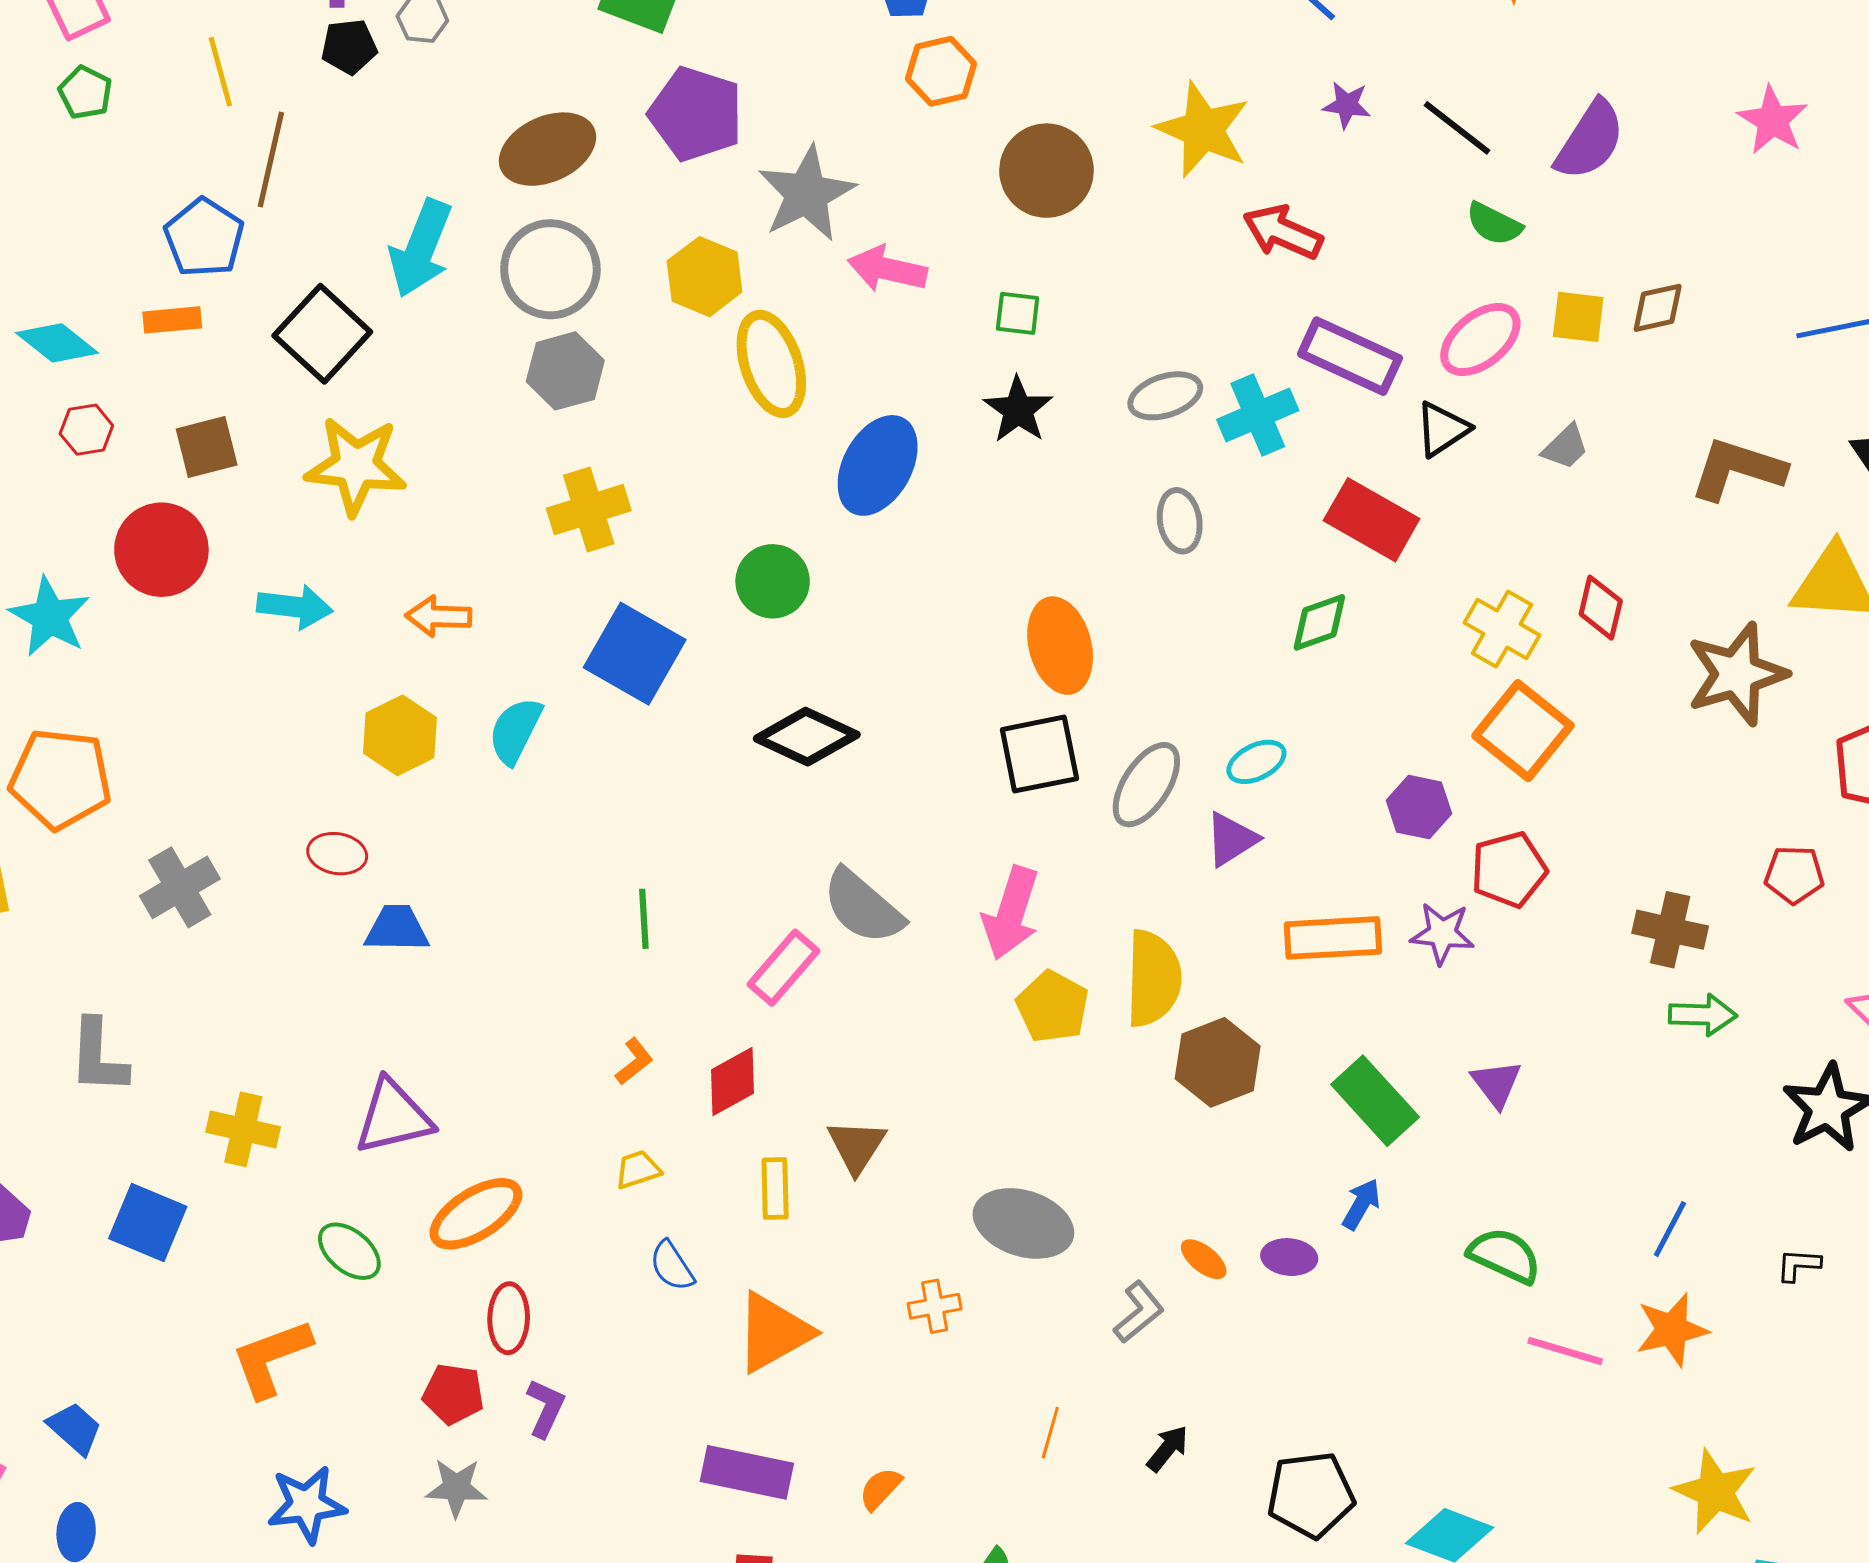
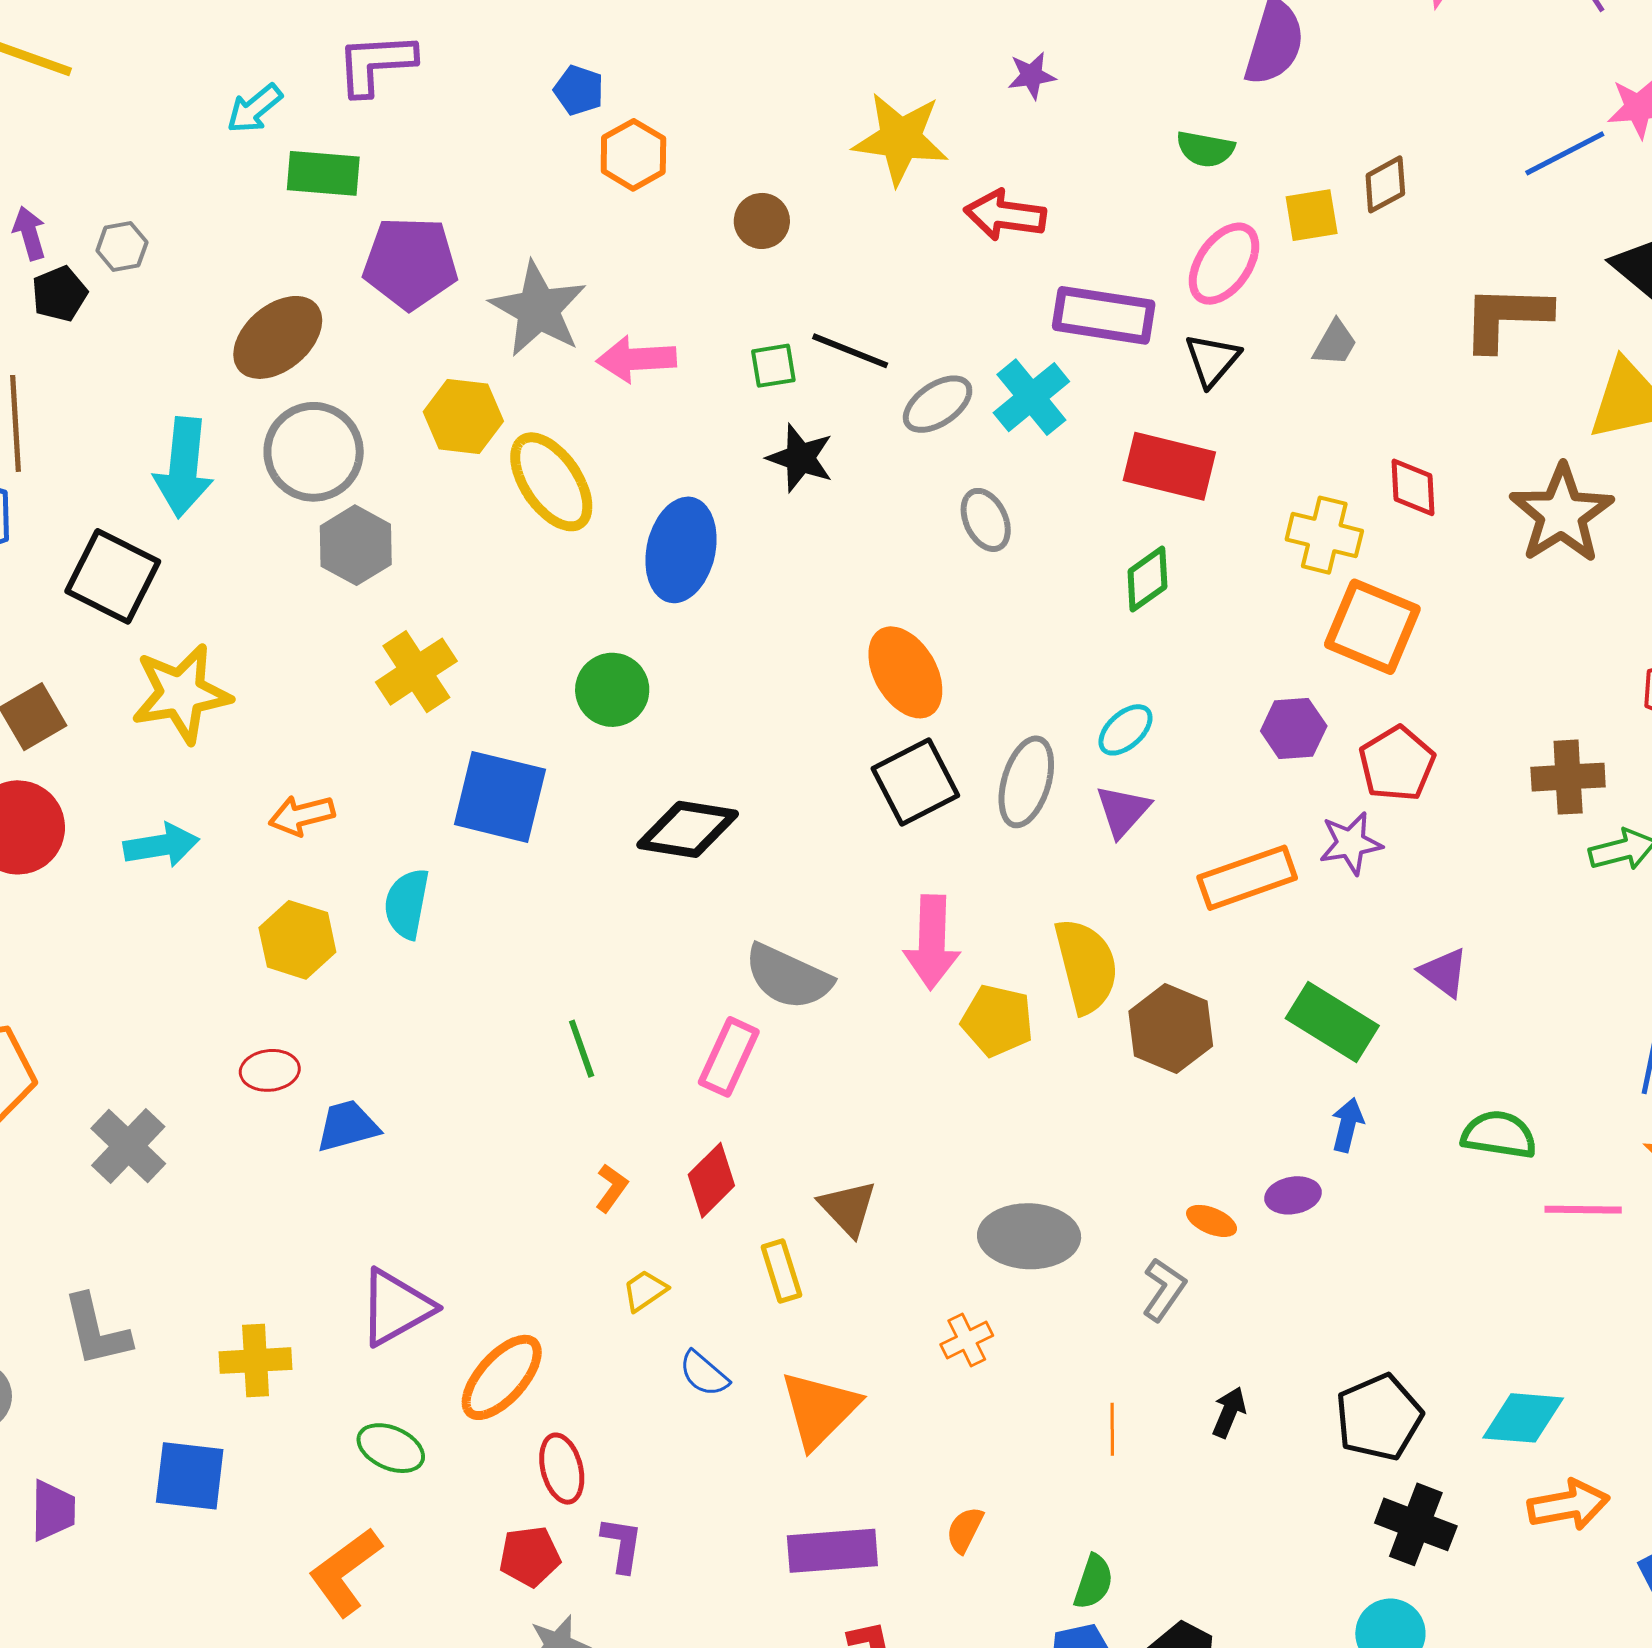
black line: (1457, 128) -> (850, 351), moved
brown circle: (1047, 171) -> (762, 221), size x0.6

